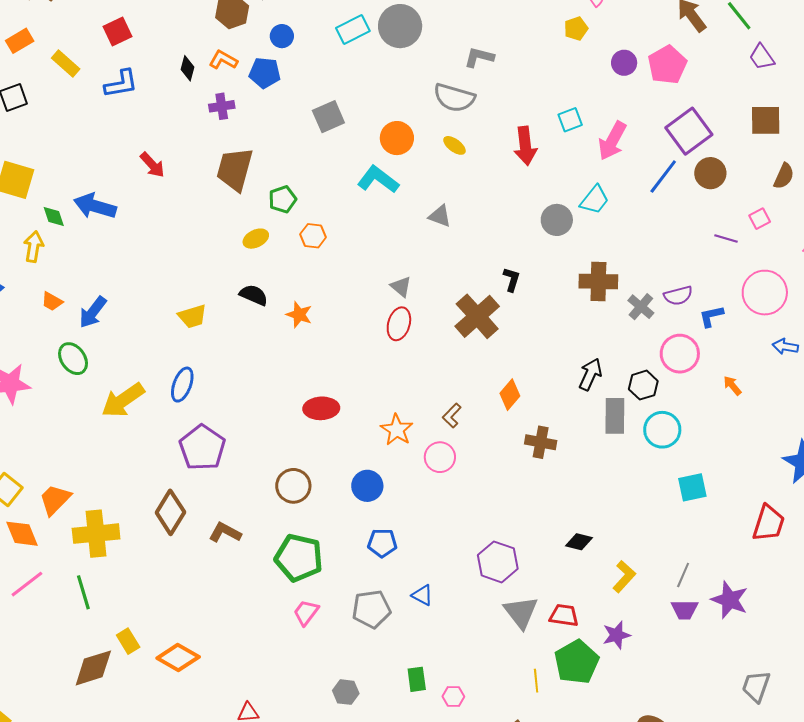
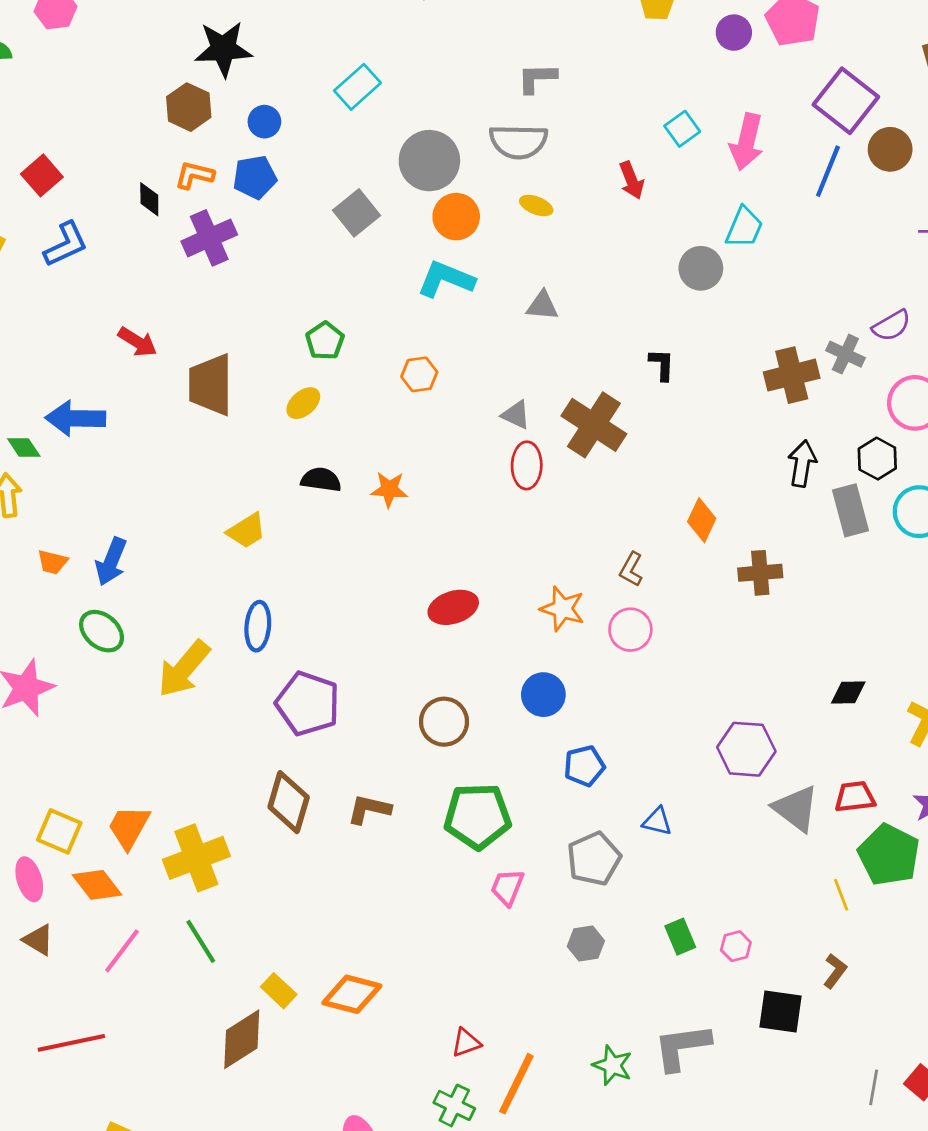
gray circle: (400, 26) -> (429, 161), moved
purple cross: (222, 106) -> (209, 238), size x1.5
red arrow: (525, 146) -> (632, 180), size x0.7
brown trapezoid: (235, 169) -> (210, 385), moved
orange hexagon: (313, 236) -> (419, 374), moved
brown cross: (598, 281) -> (792, 375), moved
brown cross: (477, 316) -> (594, 425), moved
gray hexagon: (346, 692) -> (586, 944), moved

